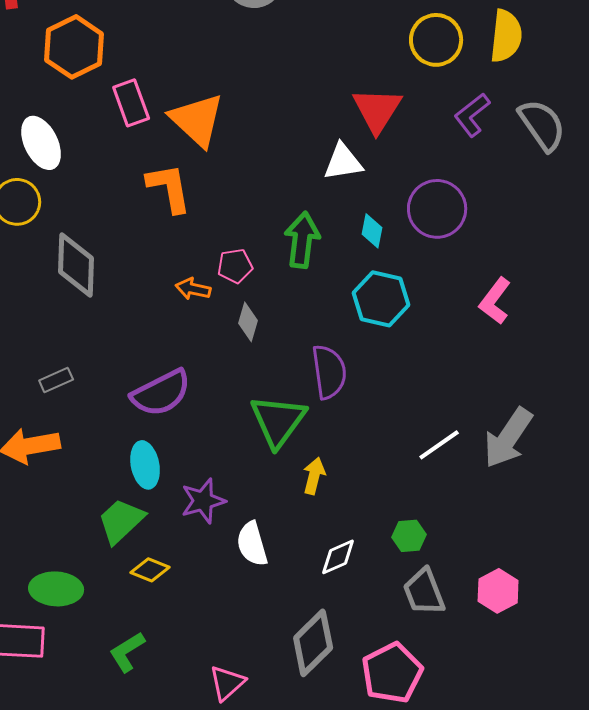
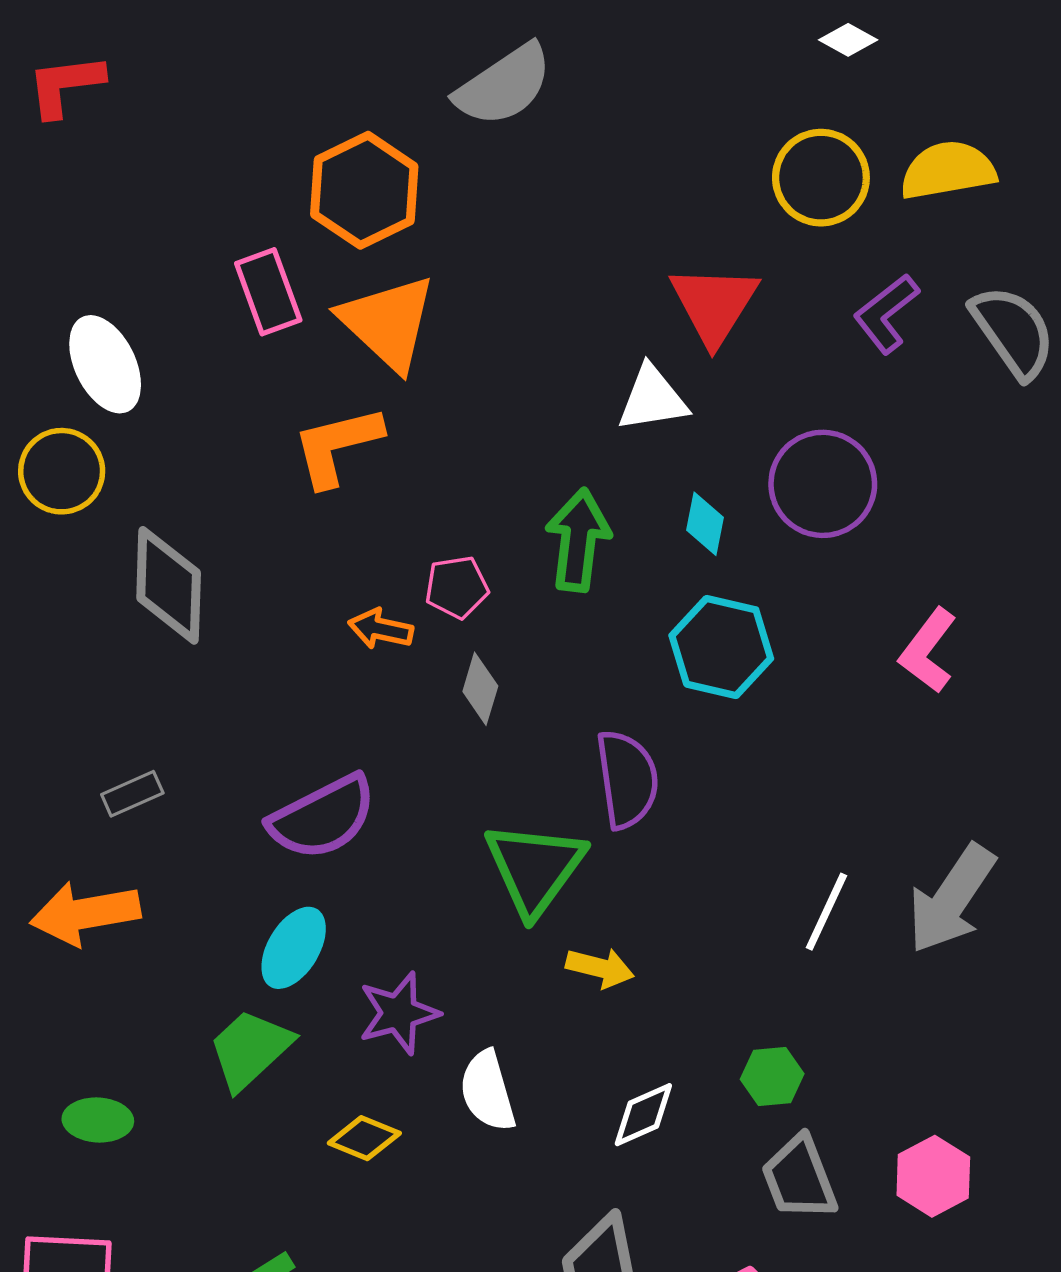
yellow semicircle: (506, 36) -> (948, 170), turned -106
orange hexagon: (74, 47) -> (364, 190), moved
orange L-shape: (169, 188) -> (337, 446), turned -94
white line: (439, 445) -> (826, 912), turned -30
cyan ellipse: (145, 465) -> (294, 948), turned 42
yellow arrow: (314, 476) -> (600, 968), turned 90
yellow diamond: (150, 570) -> (364, 1138), moved
green ellipse: (56, 589) -> (98, 1120), moved, size x0.7

